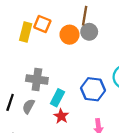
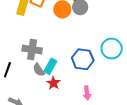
gray semicircle: (29, 106) -> (39, 70), moved, turned -64

